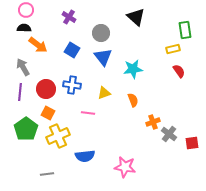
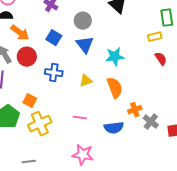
red circle: (46, 89) -> (27, 57), moved
orange semicircle: (133, 100) -> (115, 88), size x1.5
pink line: (88, 113) -> (80, 118), moved
blue semicircle: (85, 156) -> (114, 128), moved
pink star: (125, 167) -> (83, 155), moved

